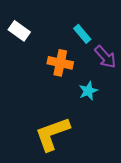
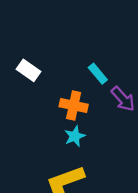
cyan star: (88, 91) -> (75, 136), moved

